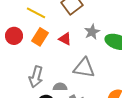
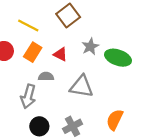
gray semicircle: (60, 87) -> (46, 76), moved

